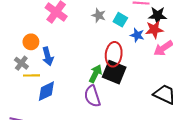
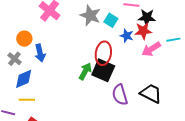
gray star: (99, 15) -> (90, 15), size x1.5
yellow line: (32, 75) -> (27, 100), moved
blue diamond: (46, 91) -> (24, 79), moved
purple semicircle: (92, 96) -> (120, 95), moved

